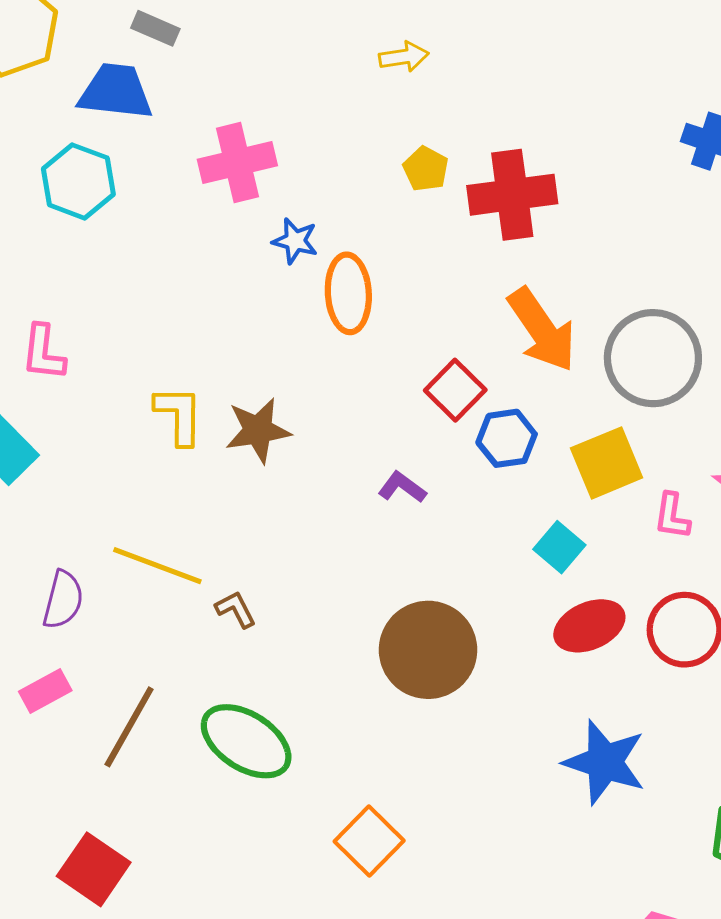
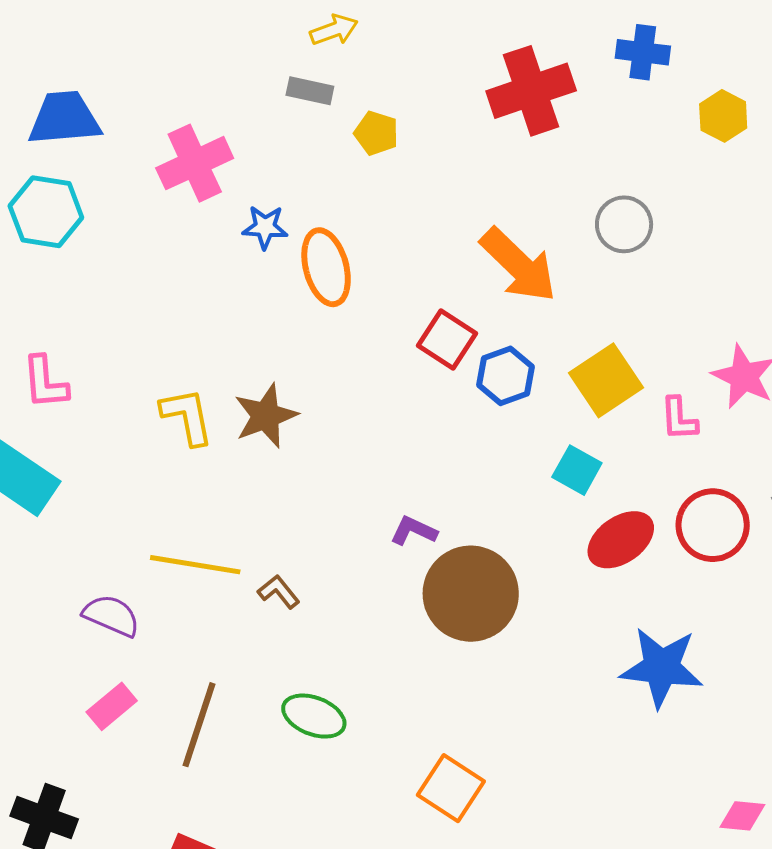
gray rectangle: (155, 28) -> (310, 91), moved
red cross: (512, 195) -> (531, 91), moved
gray circle: (653, 358) -> (624, 224), moved, size x0.6
purple L-shape: (402, 487) -> (414, 531), moved
purple semicircle: (63, 600) -> (111, 616), turned -70
green ellipse: (246, 741) -> (314, 716), size x0.7

